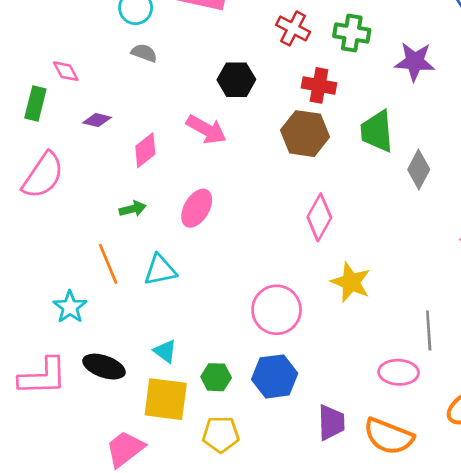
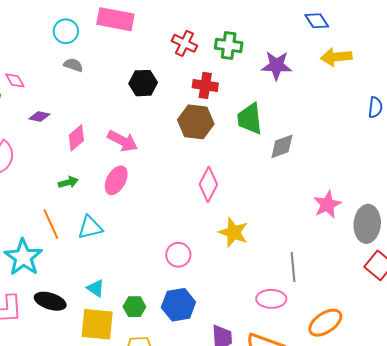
pink arrow: (206, 129) -> (123, 141), moved
gray diamond: (419, 169) -> (282, 146), turned 44
cyan star: (70, 307) -> (23, 257), size x1.5
pink circle: (277, 310) -> (178, 255), size x0.7

